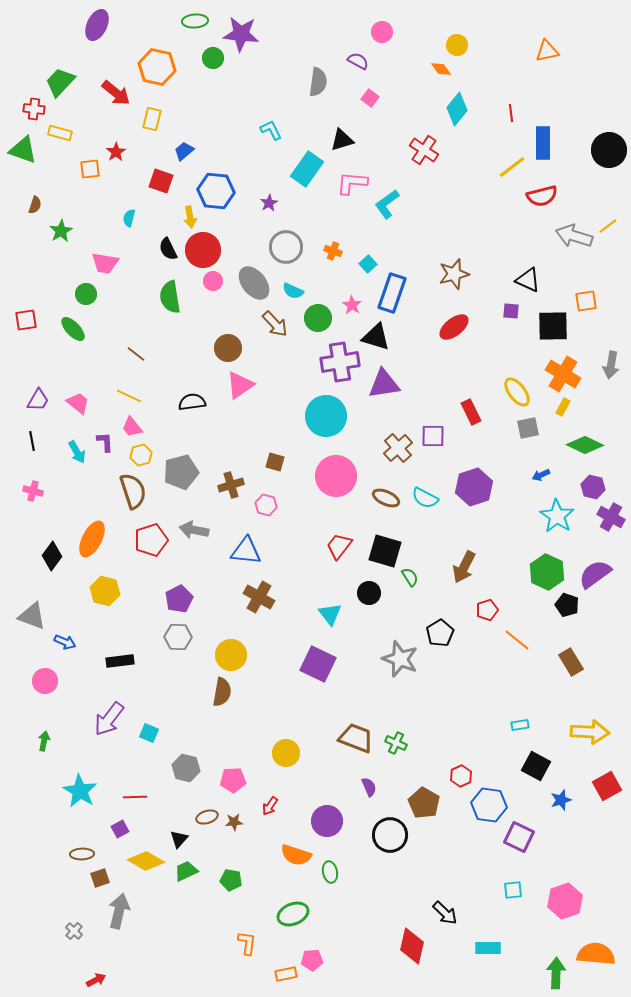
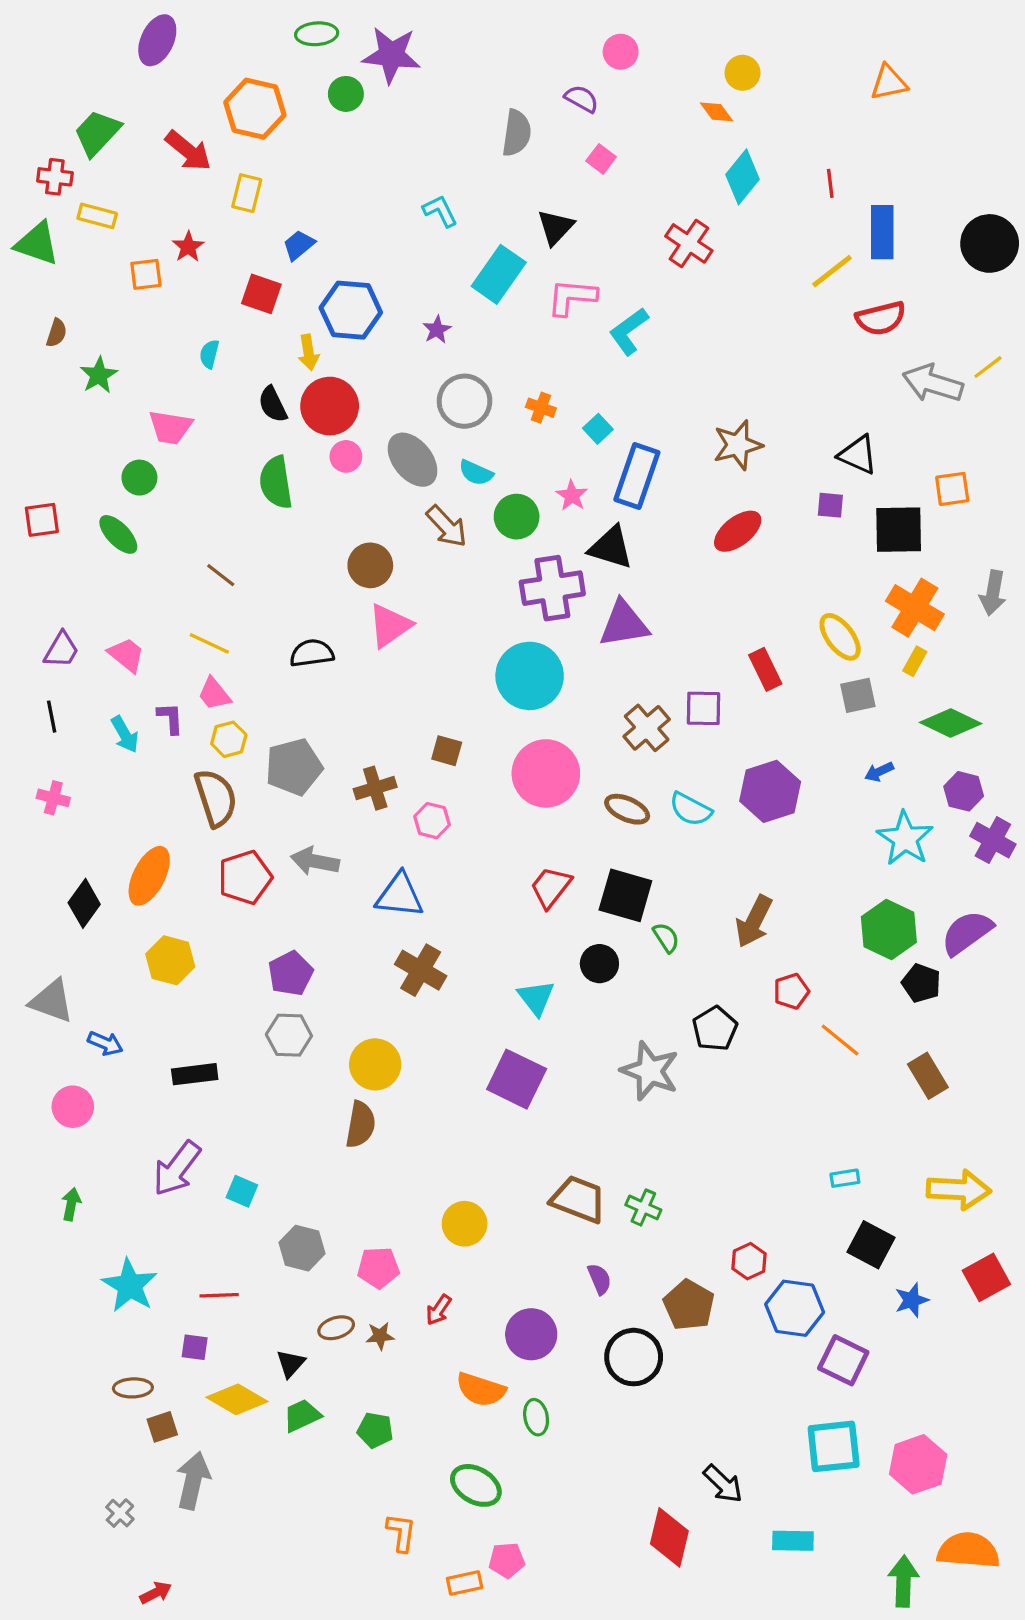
black triangle: (342, 140) -> (556, 227), turned -30
purple square: (120, 829) -> (195, 1347), turned 36
cyan square: (513, 890) -> (834, 1446), size x1.8
green ellipse: (293, 914) -> (476, 1485), turned 52

